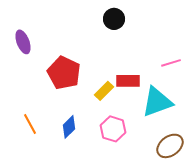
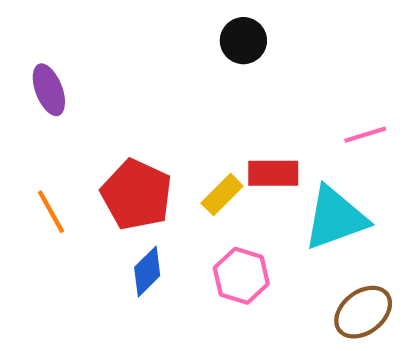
red pentagon: (64, 73) -> (137, 195), moved
orange line: (30, 124) -> (51, 212), moved

